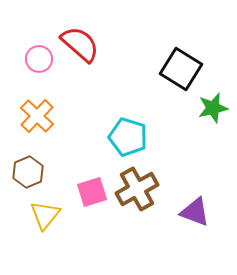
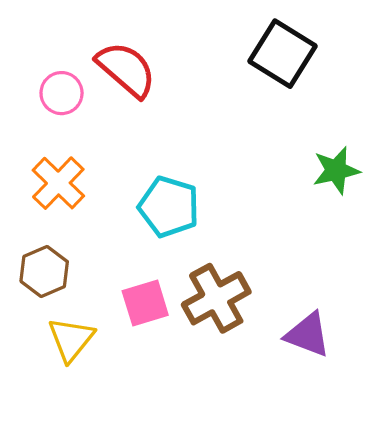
black square: (181, 69) -> (282, 54), moved
cyan pentagon: (128, 137) -> (169, 207), moved

